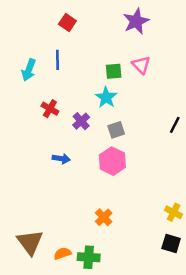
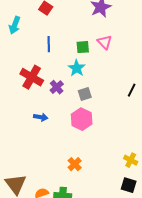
blue line: (57, 60) -> (49, 44), moved
cyan arrow: (29, 70) -> (15, 25), moved
red cross: (50, 109) -> (32, 77), size x1.6

